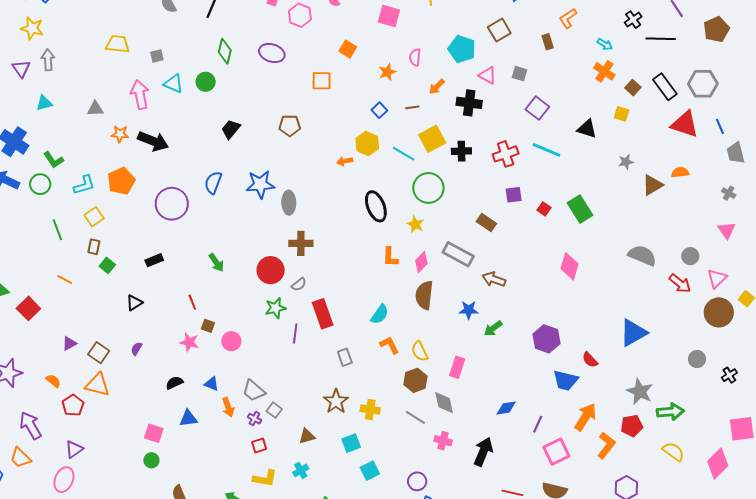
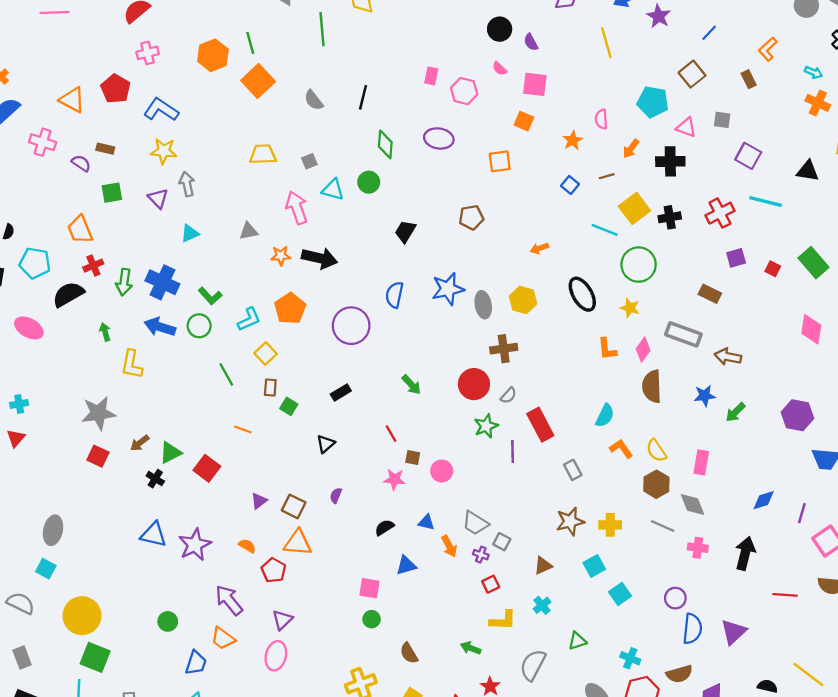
pink square: (389, 16) -> (535, 84), moved
yellow hexagon: (367, 144) -> (523, 300), moved
brown star: (336, 401) -> (570, 521), turned 30

